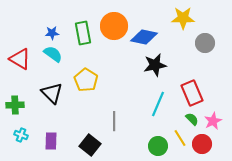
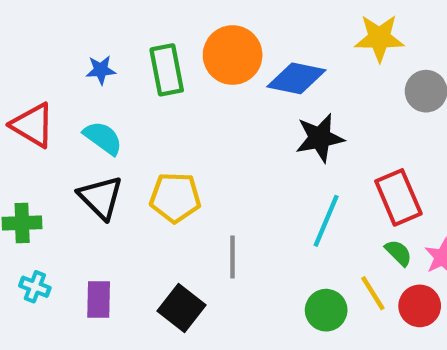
cyan semicircle: (53, 54) -> (103, 138), moved
yellow pentagon: (86, 80) -> (175, 197), moved, turned -30

